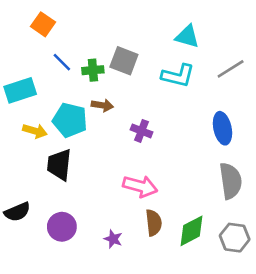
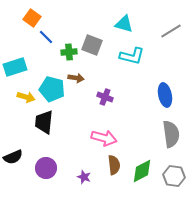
cyan triangle: (187, 36) -> (124, 24), moved
blue line: (62, 62) -> (46, 37), moved
gray line: (231, 69) -> (171, 31), moved

